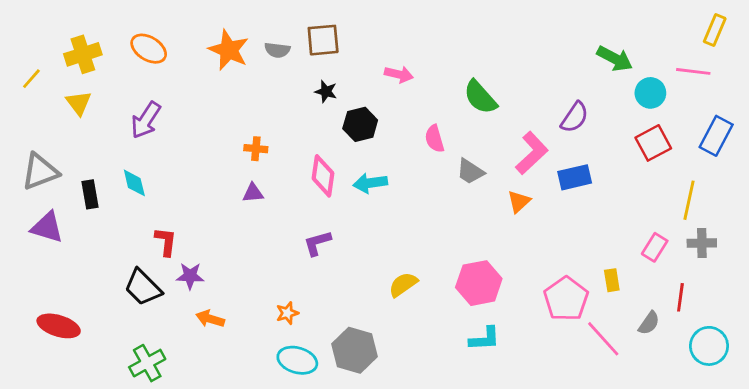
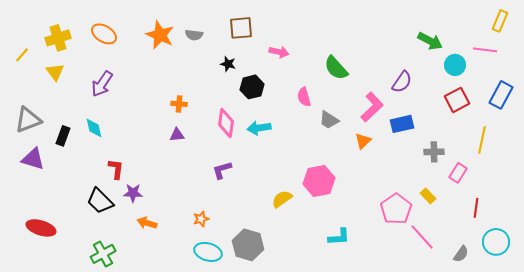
brown square: (323, 40) -> (241, 28), moved
black rectangle: (90, 194) -> (63, 136), turned 30
gray cross: (702, 243) -> (434, 152), moved
yellow rectangle: (612, 280) -> (428, 196), turned -35
pink hexagon: (479, 283) -> (319, 181), moved
gray semicircle: (649, 323) -> (461, 254), moved

